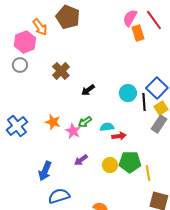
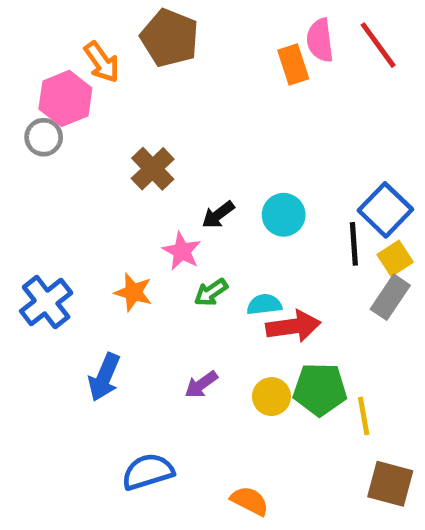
pink semicircle: (130, 18) -> (320, 40), turned -36
orange rectangle: (138, 33) -> (293, 64), moved
gray circle: (20, 65) -> (44, 137), moved
cyan circle: (128, 93) -> (284, 215), moved
pink star: (73, 131) -> (182, 251), moved
red arrow: (119, 136) -> (293, 326), size x1.5
blue arrow: (45, 171) -> (104, 377), moved

